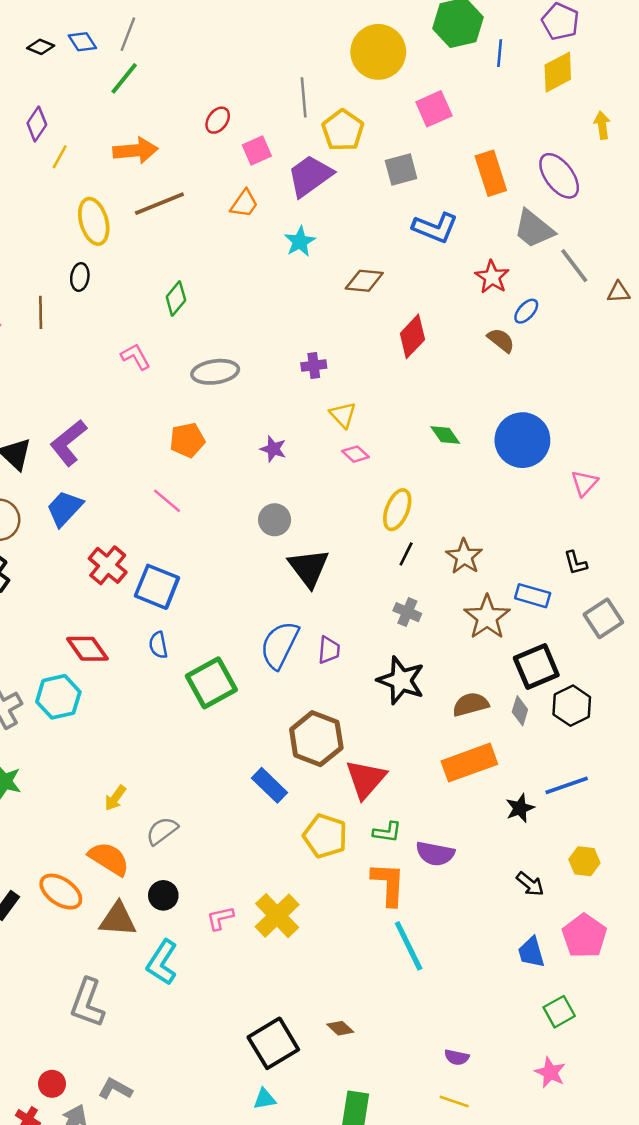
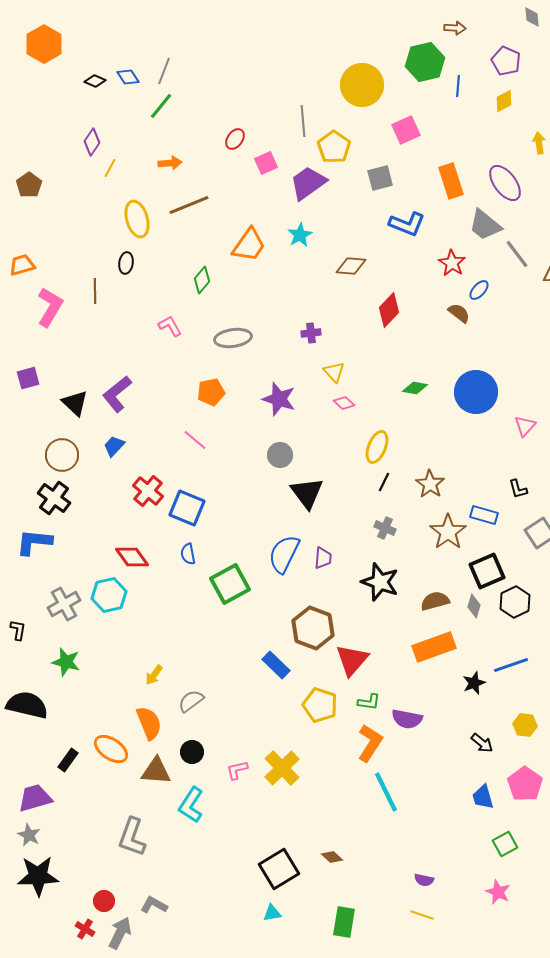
yellow diamond: (558, 72) -> (504, 101), size x0.7
orange arrow: (135, 151) -> (170, 163), size x0.7
orange trapezoid: (244, 204) -> (249, 245), moved, size x1.5
green diamond: (445, 435) -> (415, 388), turned -45
purple star: (273, 449) -> (279, 399), size x1.6
blue trapezoid: (65, 508) -> (114, 446), size x0.7
orange semicircle: (109, 859) -> (149, 723), turned 36
orange L-shape: (388, 884) -> (370, 743), turned 30

